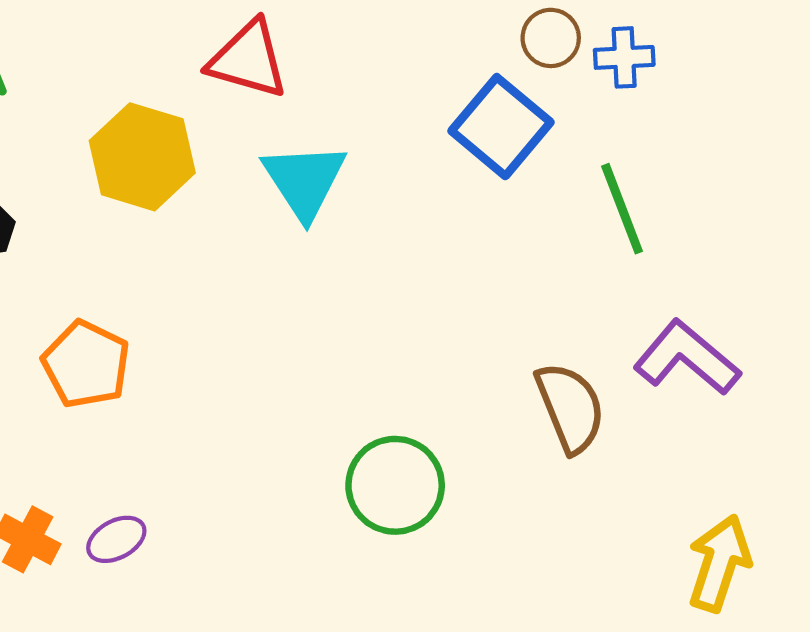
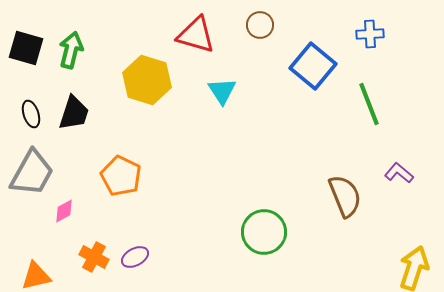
brown circle: (551, 38) -> (260, 25), moved
cyan triangle: (304, 181) -> (222, 91), size x0.7
purple L-shape: (687, 358) -> (399, 173), size x0.6

